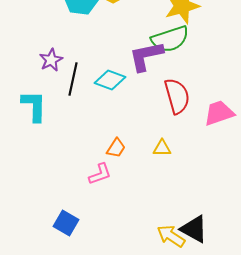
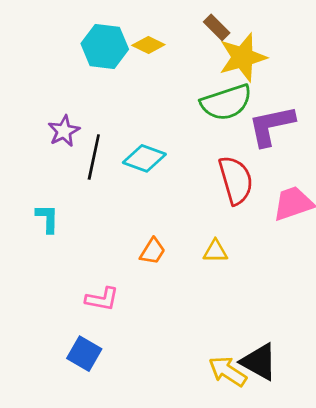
purple L-shape: (146, 56) -> (271, 126), moved
cyan L-shape: (34, 106) -> (47, 218), moved, size x0.7
pink L-shape: (100, 174) -> (102, 299), moved, turned 30

